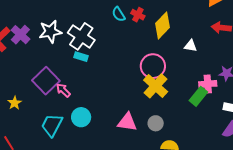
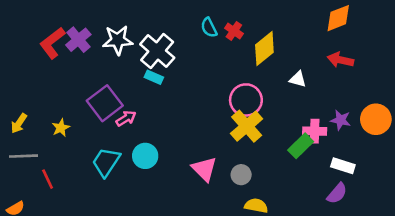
pink arrow: (63, 90) -> (126, 118), turned 98
pink triangle: (127, 122) -> (204, 169), turned 30

